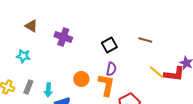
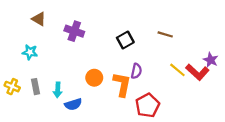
purple semicircle: (111, 69) -> (136, 71), moved
red L-shape: (174, 74) -> (197, 72), turned 35
gray rectangle: (28, 87) -> (35, 87), turned -32

